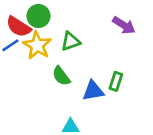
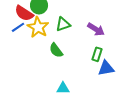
purple arrow: (124, 25) -> (96, 29), moved
blue triangle: (93, 91) -> (106, 68), moved

